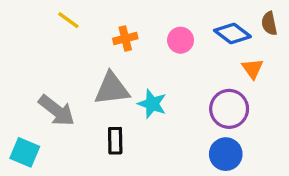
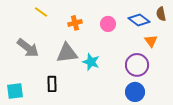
gray arrow: (57, 111) -> (28, 48), moved
black rectangle: (115, 141) -> (52, 84), moved
cyan square: (25, 152) -> (15, 91), turned -30

